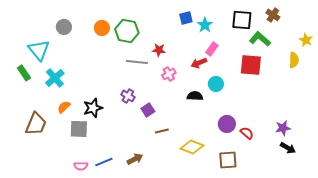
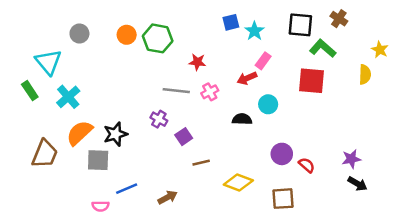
gray line: (137, 62) -> (176, 91), moved
orange semicircle: (64, 107) -> (79, 133), size x1.6
blue line: (104, 162) -> (127, 189), moved

